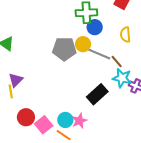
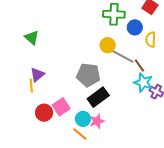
blue circle: (95, 27) -> (135, 27), moved
gray pentagon: (64, 49) -> (88, 75), moved
black rectangle: (97, 94) -> (98, 97), moved
pink square: (44, 125) -> (61, 107), moved

